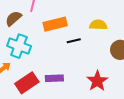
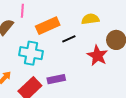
cyan cross: (19, 46) -> (31, 53), moved
red star: (97, 81) -> (97, 56), moved

